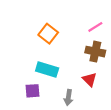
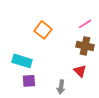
cyan rectangle: (47, 69) -> (22, 61), moved

